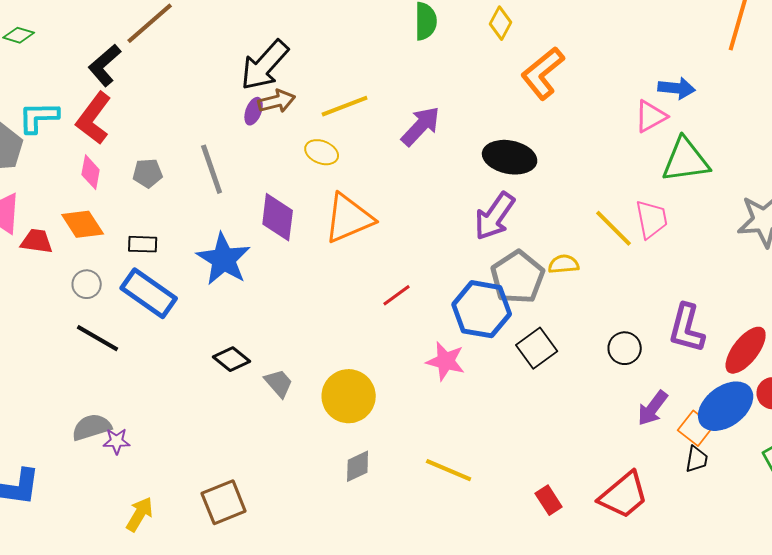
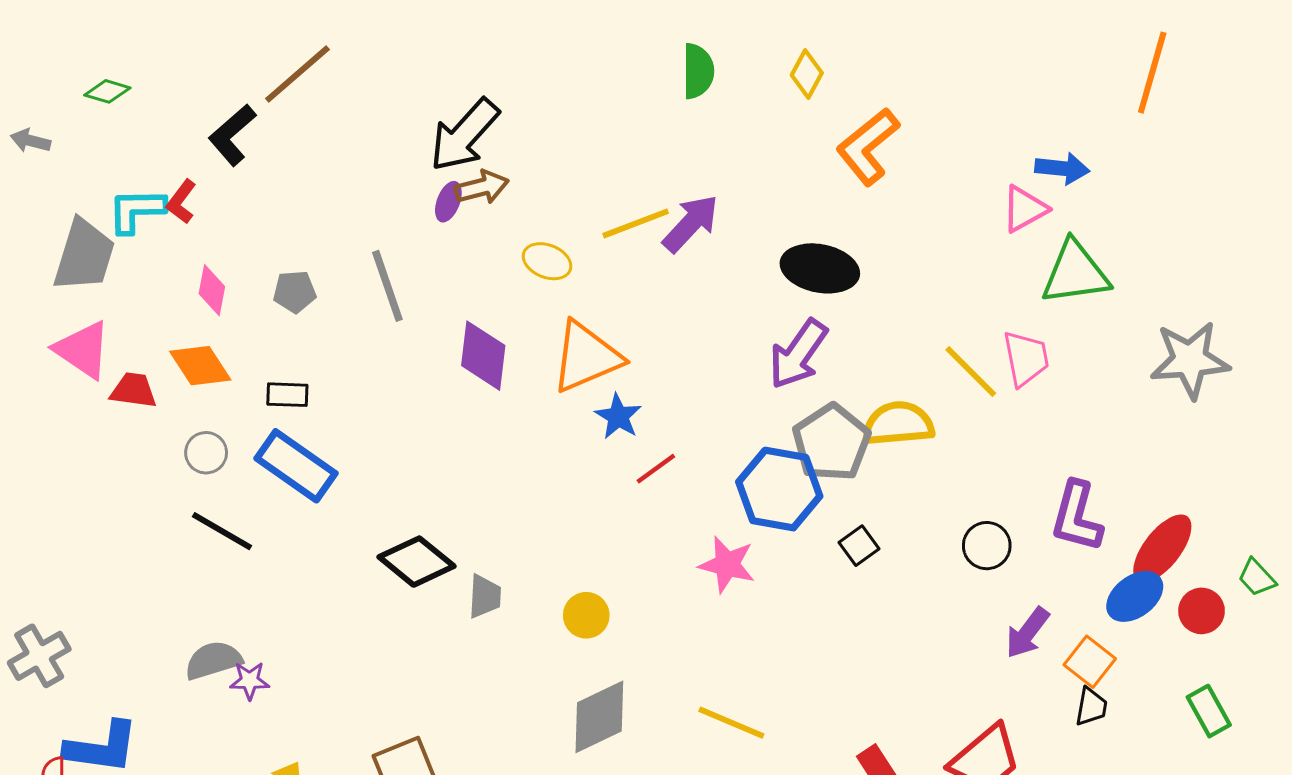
yellow line: (345, 106) -> (636, 223), moved
red L-shape: (94, 118) -> (181, 202), moved, size x0.6
blue star: (224, 259) -> (618, 416), moved, size x0.6
yellow semicircle: (564, 264) -> (898, 424), size x1.6
black square: (537, 348) -> (859, 546), size x0.7
black diamond: (232, 359) -> (416, 562), size x1.4
gray trapezoid: (279, 383) -> (485, 596), turned 44
yellow circle: (349, 396) -> (586, 615), size x0.6
blue ellipse: (726, 406) -> (1135, 596), moved, size x0.7
gray diamond: (358, 466) -> (599, 717), size x1.6

